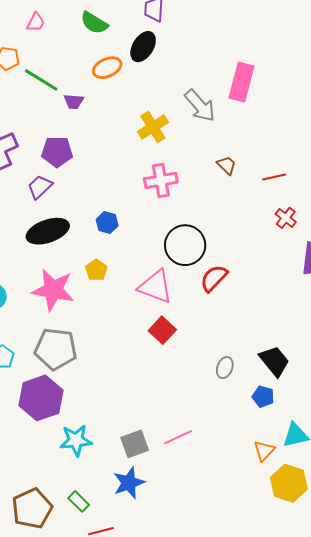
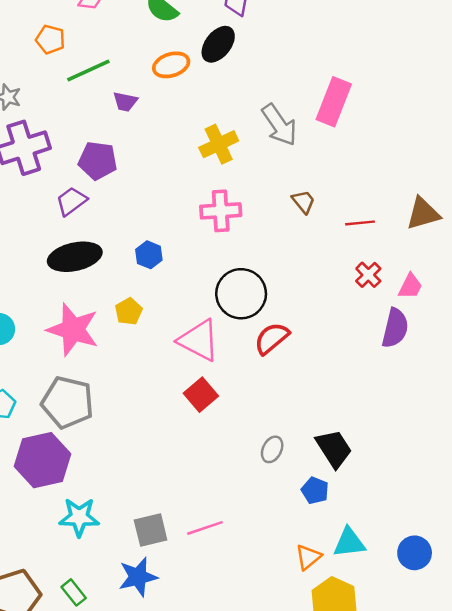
green line: (41, 80) -> (88, 70), turned -63

